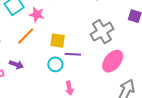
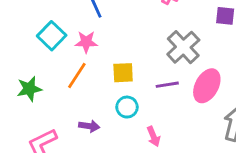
purple line: (73, 54) -> (167, 85), moved
purple arrow: (16, 65) -> (89, 126), moved

